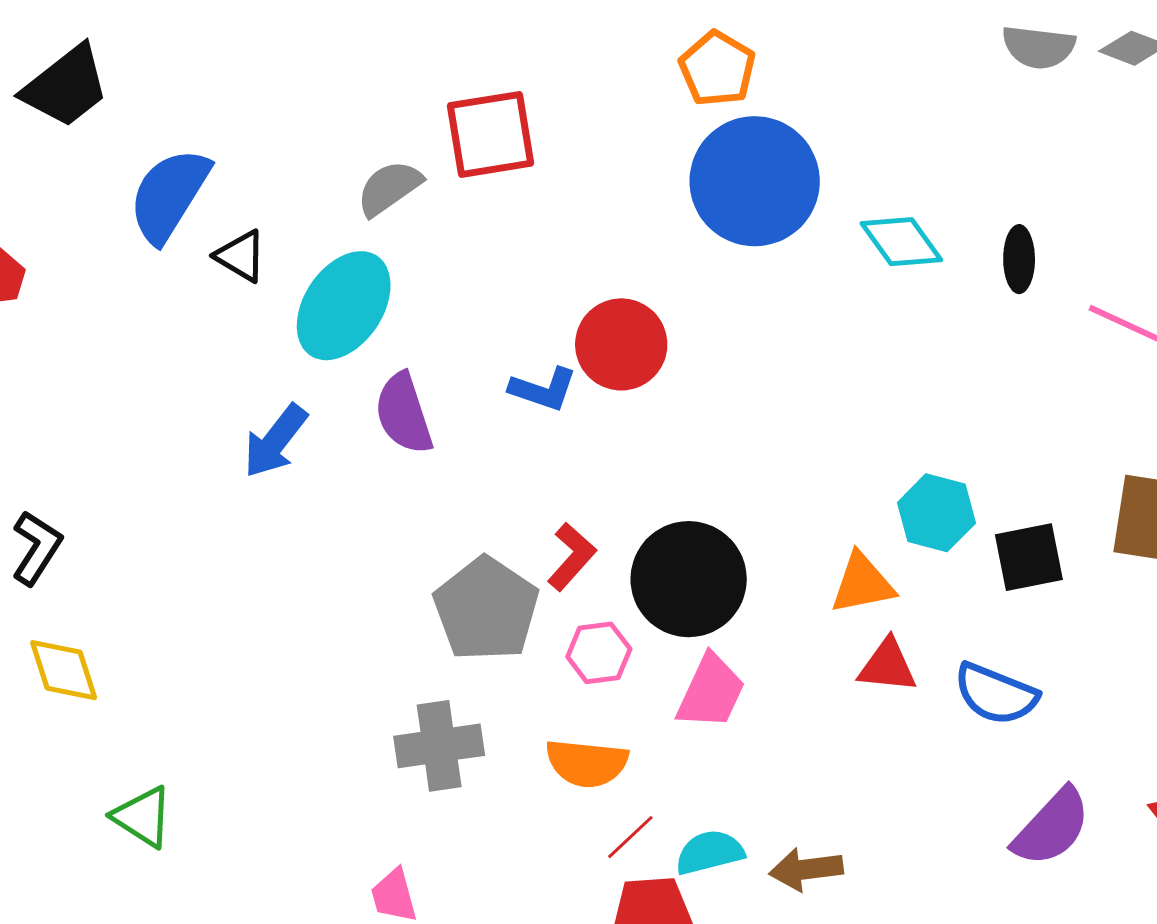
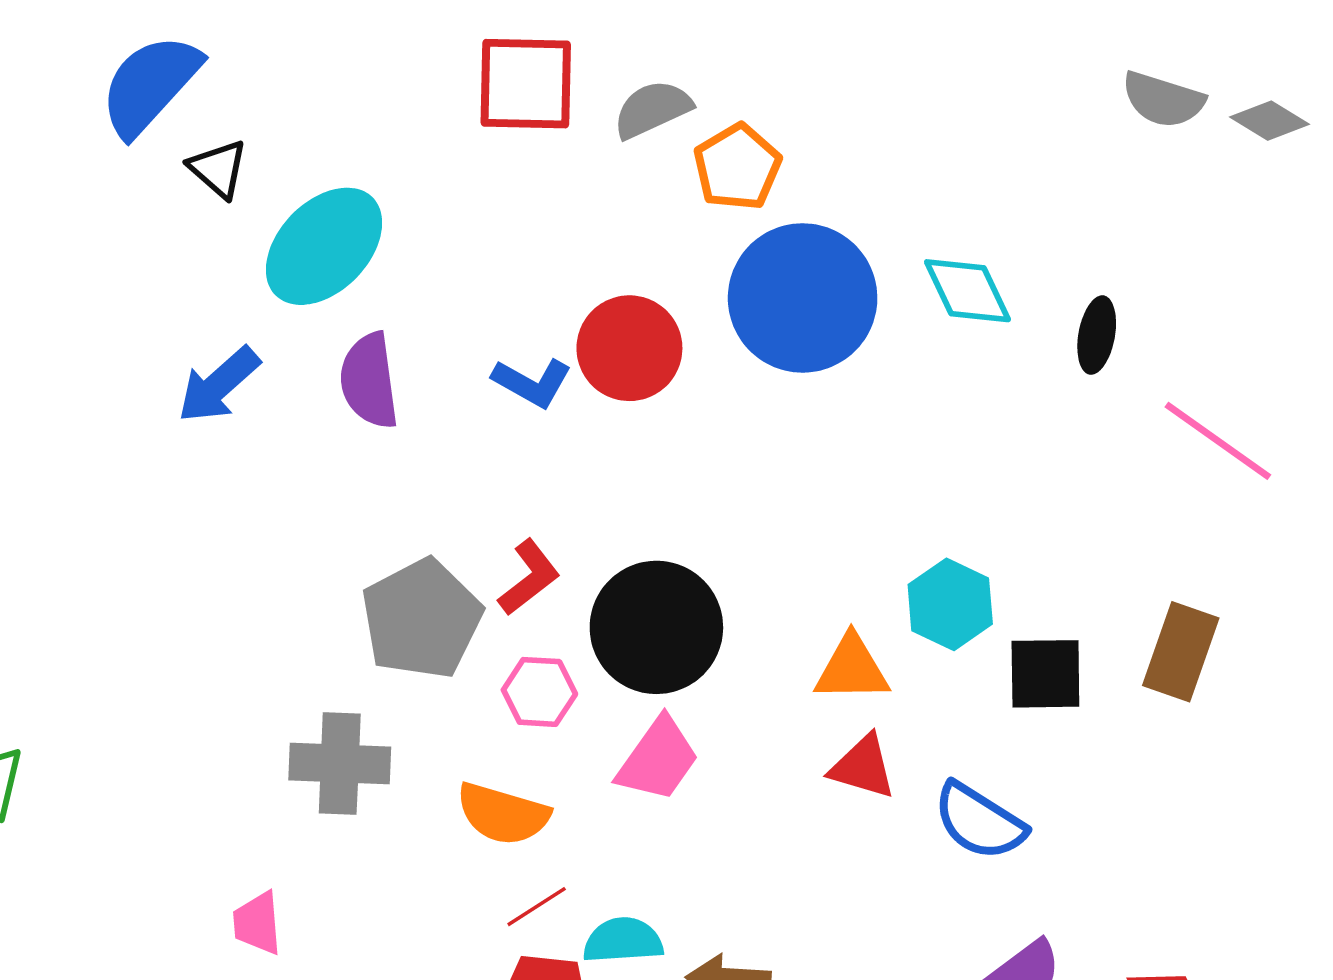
orange pentagon: (717, 69) -> (737, 167), moved
blue circle: (755, 181) -> (803, 298), moved
gray semicircle: (389, 188) -> (652, 109), moved

